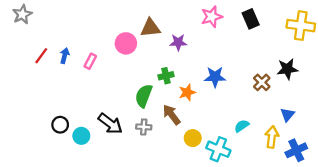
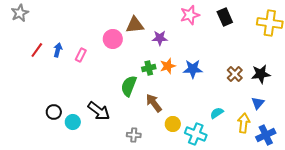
black star: (287, 69) -> (261, 74), moved
orange star: (187, 92) -> (168, 66), moved
gray cross: (144, 127) -> (134, 135), moved

